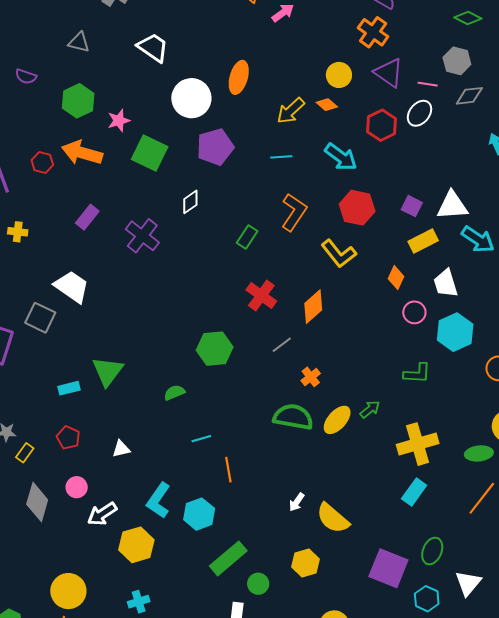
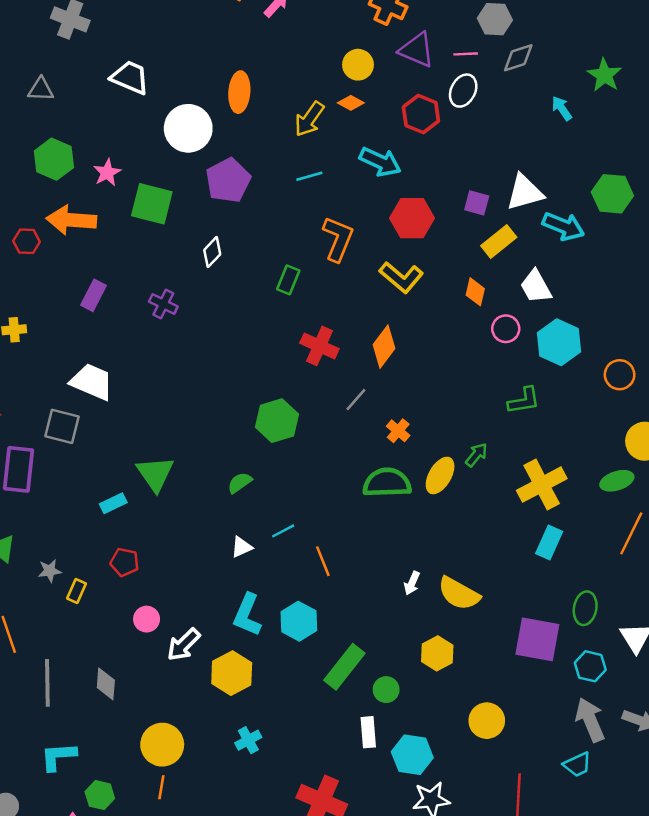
purple cross: (142, 236) -> (163, 304), size x0.7
white triangle: (121, 449) -> (242, 547), moved
gray diamond: (37, 502) -> (106, 684), moved, size x0.7

